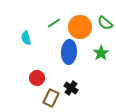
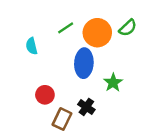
green semicircle: (105, 23) -> (128, 28), turned -84
green star: (101, 53) -> (113, 83), moved

